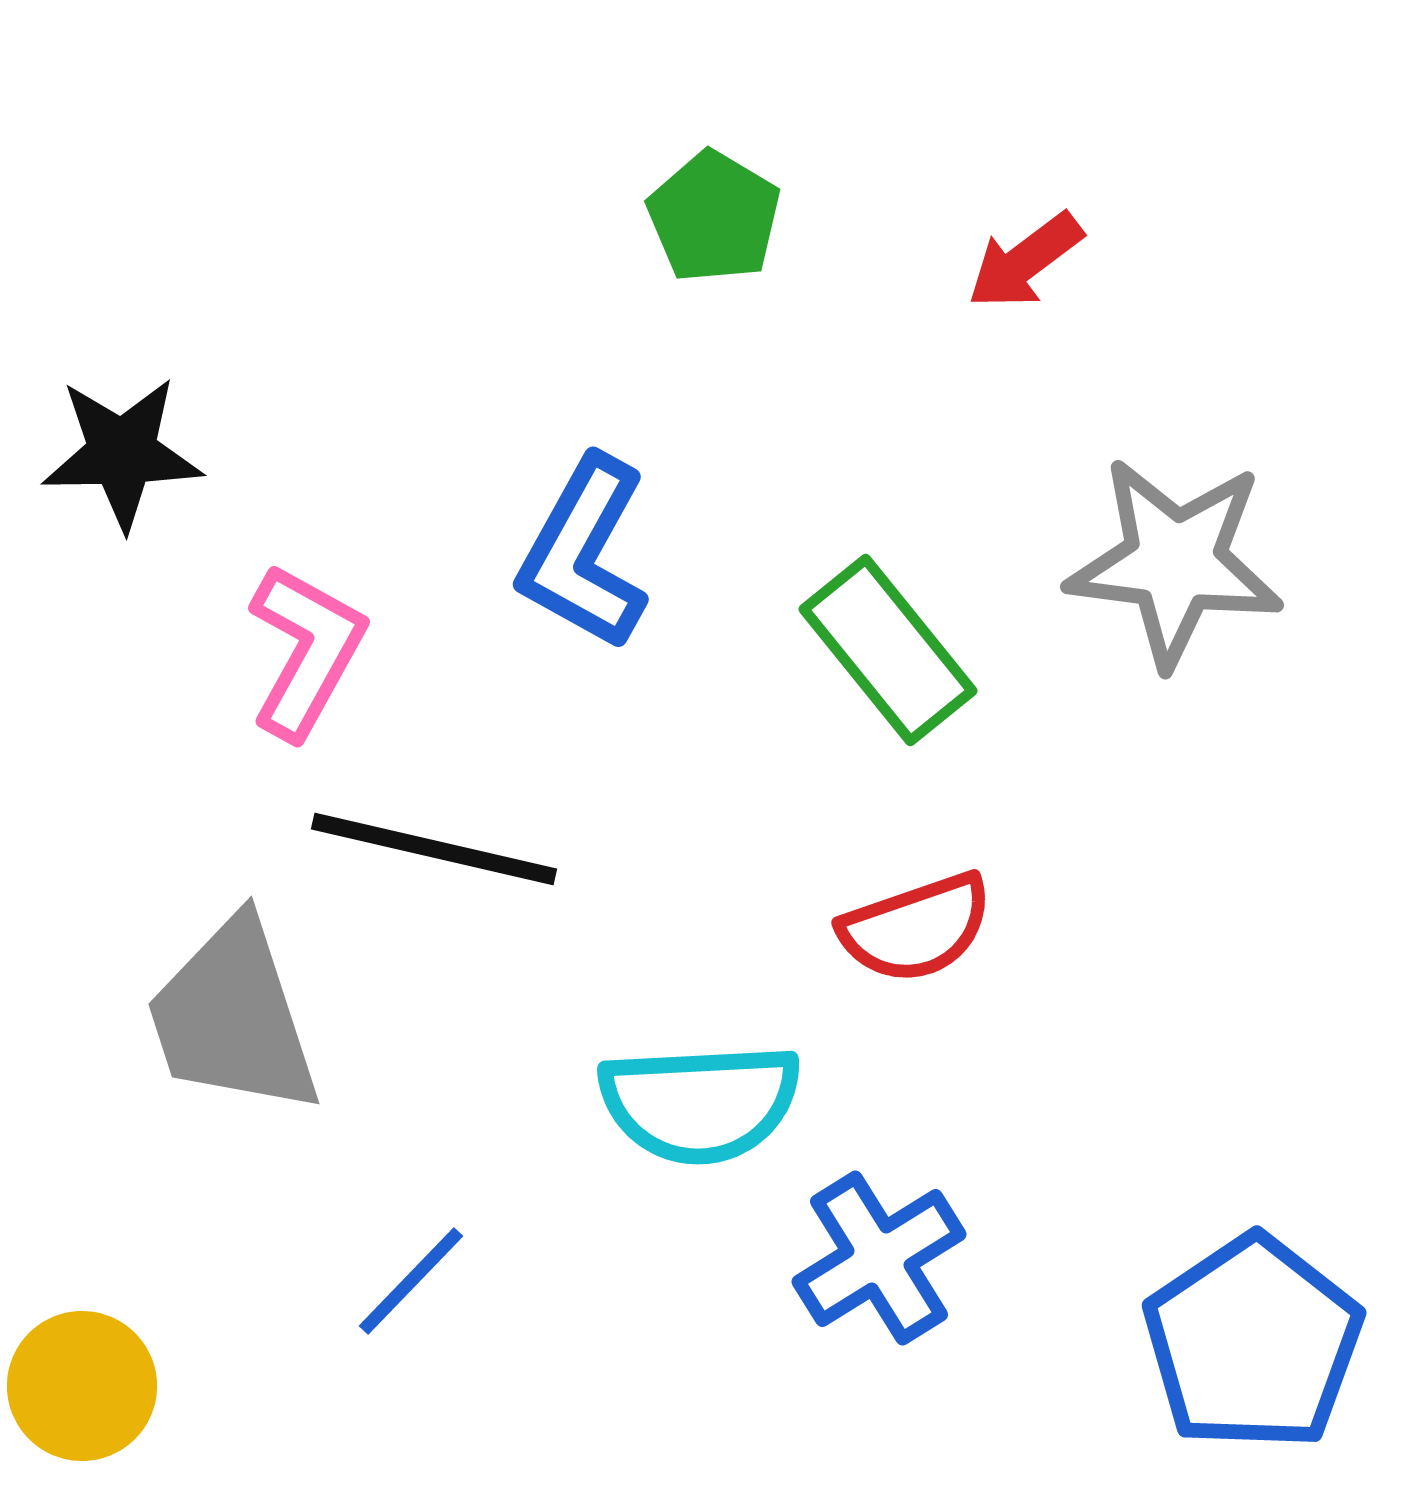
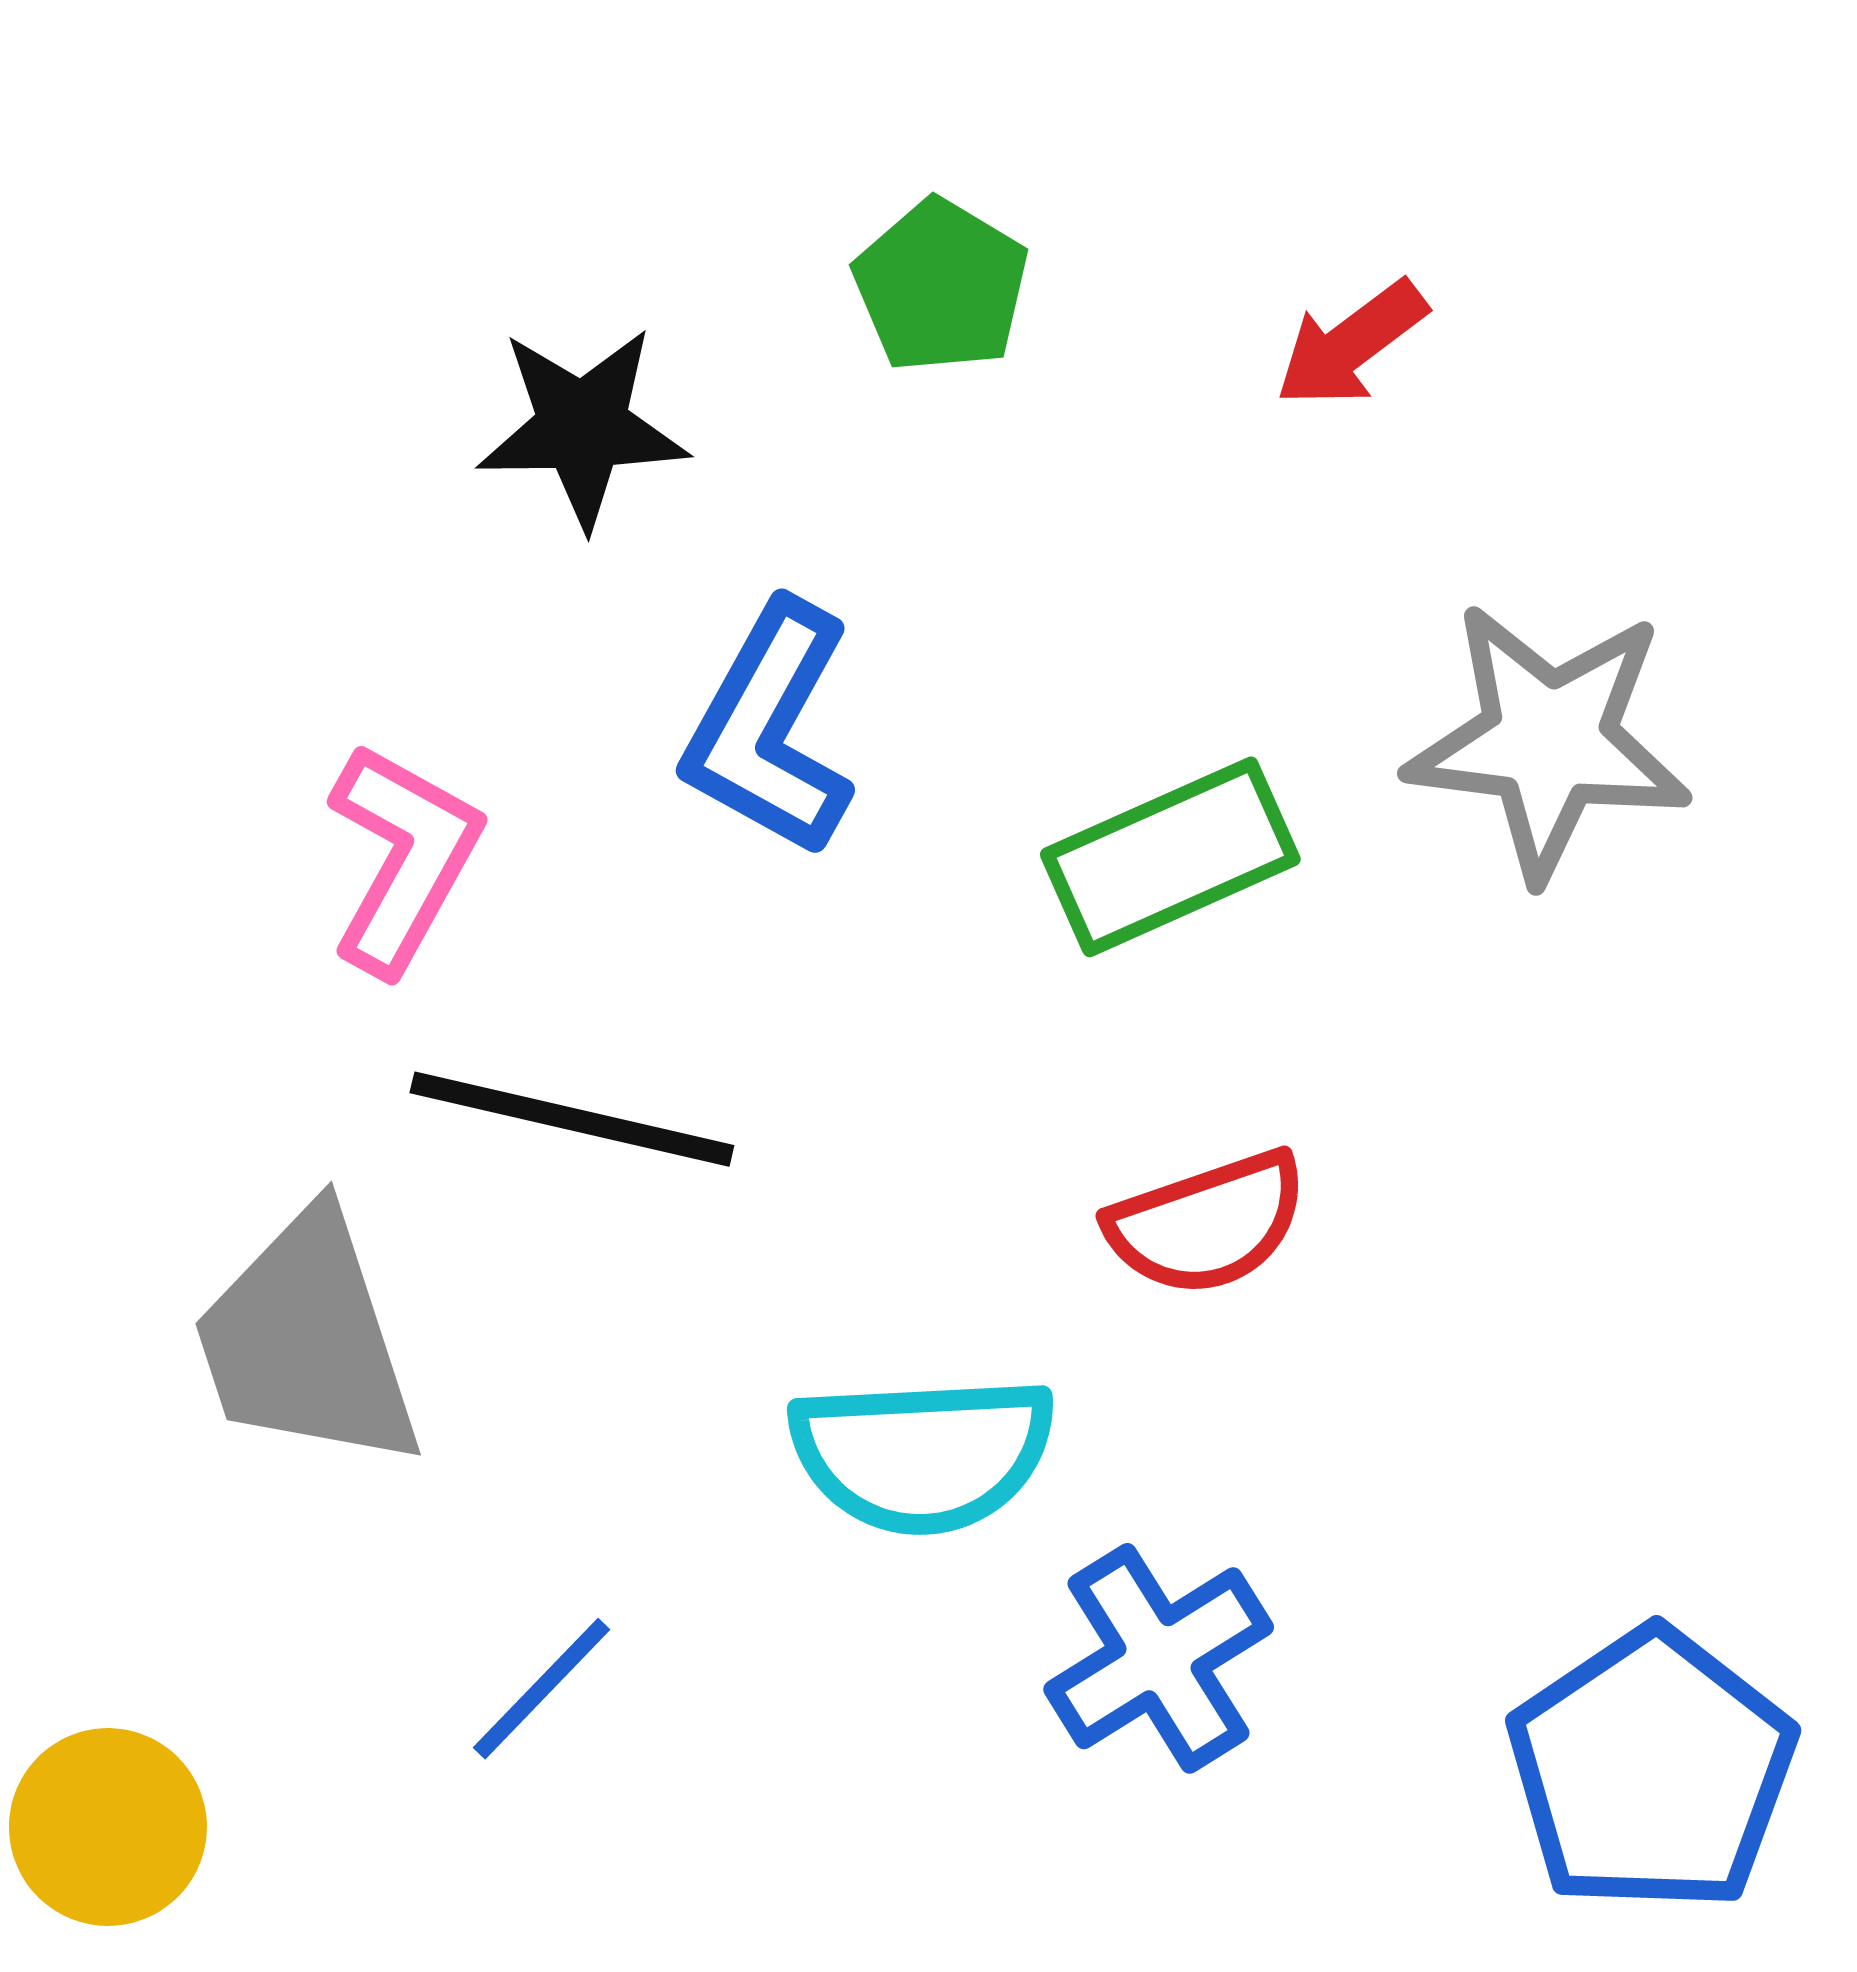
black star: (122, 453) -> (582, 427), moved
green rectangle: (888, 650) -> (1170, 857), turned -75

